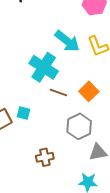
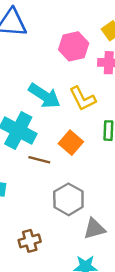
orange square: (89, 91) -> (71, 143), moved

